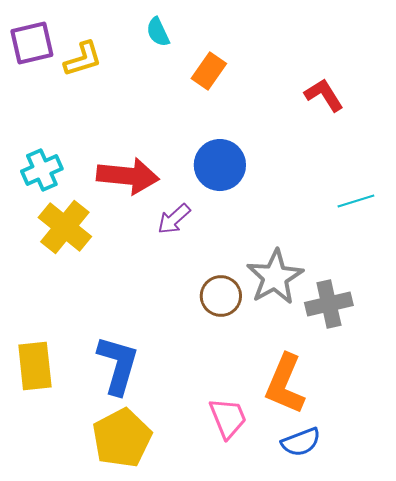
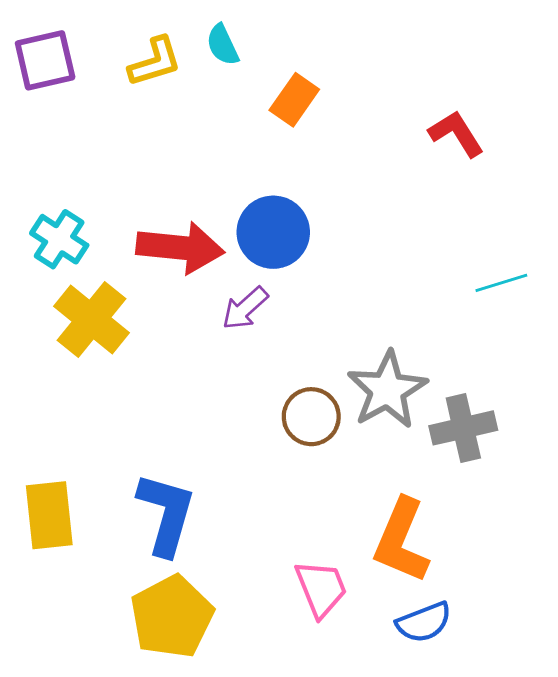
yellow L-shape: (83, 59) -> (155, 62), moved
blue circle: (220, 165) -> (273, 232), moved
cyan cross: (42, 170) -> (59, 239), turned -33

